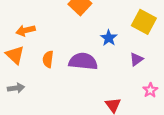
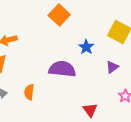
orange semicircle: (48, 59) -> (29, 92), moved

